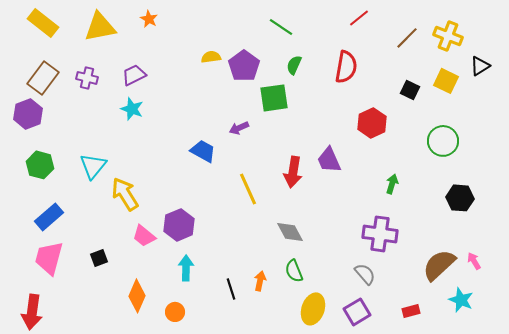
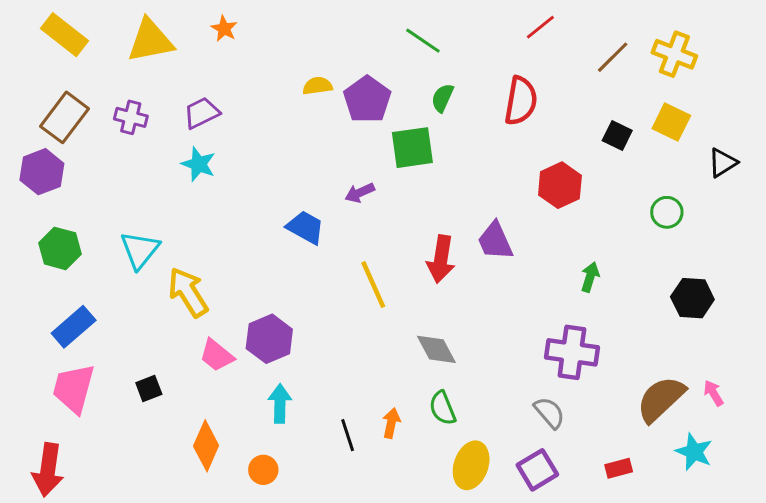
black triangle: (480, 66) -> (723, 163), moved
green circle: (443, 141) -> (667, 212), size x0.7

